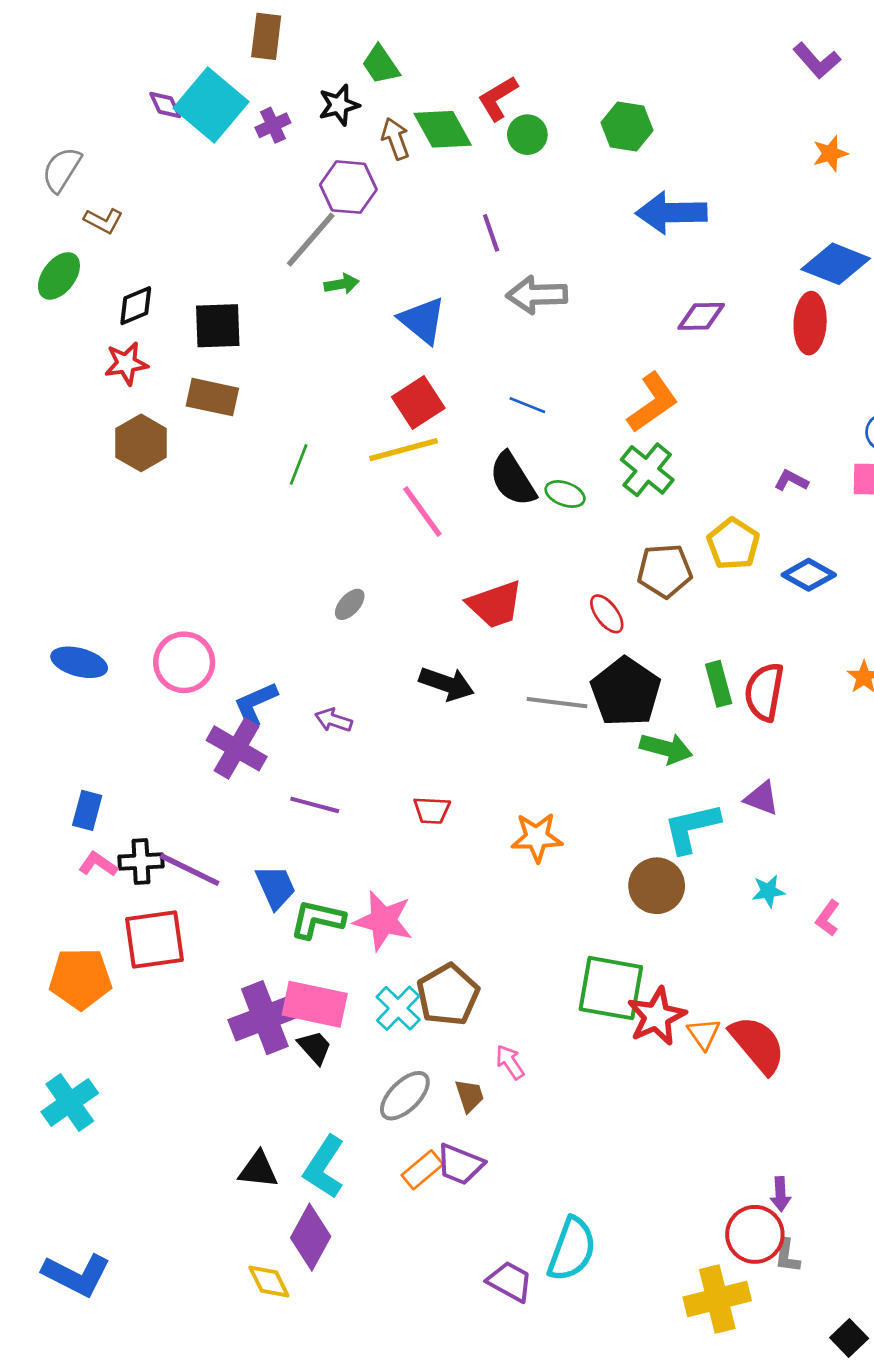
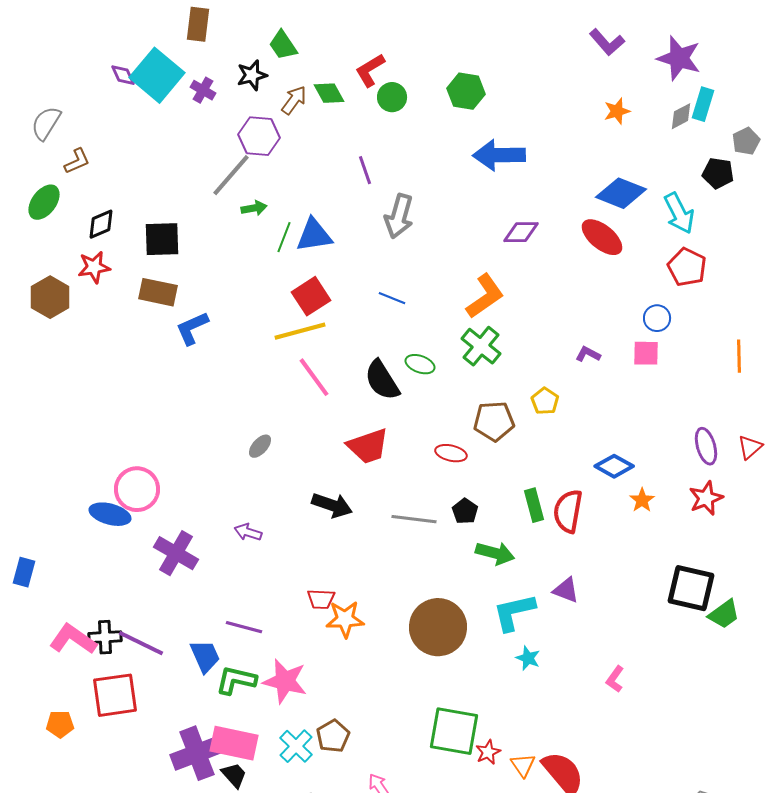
purple cross: (273, 125) -> (203, 90), turned -35
green diamond: (443, 129) -> (329, 93), size x0.7
brown arrow: (395, 139) -> (294, 100), turned 56
brown L-shape: (103, 221) -> (77, 161), turned -52
gray arrow: (537, 295) -> (399, 216), turned -72
blue triangle: (422, 320) -> (314, 235), turned -48
red ellipse: (810, 323) -> (602, 237), turned -54
brown hexagon: (141, 443) -> (50, 297), moved
green line: (299, 464) -> (284, 237), moved
black semicircle: (513, 479) -> (382, 380), moved
yellow pentagon: (733, 544) -> (545, 401), size x0.7
blue diamond: (809, 575) -> (614, 466), moved
red ellipse: (607, 614) -> (451, 453), turned -40
blue ellipse: (79, 662) -> (110, 514), moved
black pentagon: (626, 692) -> (465, 511), size x0.5
blue L-shape: (255, 704) -> (192, 328), moved
purple line: (315, 805) -> (244, 627), moved
blue rectangle: (87, 810) -> (24, 572), moved
orange star: (537, 837) -> (345, 619), moved
pink L-shape: (98, 864) -> (73, 639), size x1.6
brown circle: (657, 886) -> (438, 627), moved, size x1.4
cyan star: (768, 891) -> (528, 658), moved, turned 30
orange pentagon: (80, 979) -> (60, 724), size x0.6
brown pentagon: (448, 995) -> (333, 736), size x0.7
red star: (657, 1016) -> (488, 752), size x0.6

